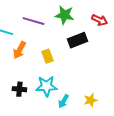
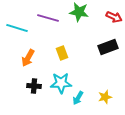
black rectangle: (78, 40) -> (108, 47), moved
orange arrow: (19, 50) -> (28, 58), moved

